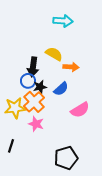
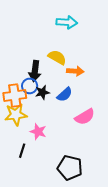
orange cross: (34, 102) -> (15, 96), moved, turned 35
black line: (11, 146) -> (22, 151), moved
black pentagon: (66, 158) -> (70, 168), turned 30

